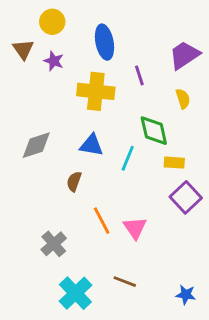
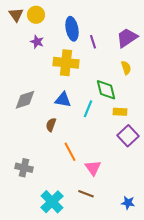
brown triangle: (23, 49) -> (16, 15), moved
purple line: (139, 75) -> (93, 42), moved
pink triangle: (135, 228) -> (93, 168), moved
gray cross: (54, 244) -> (24, 168), moved, turned -36

